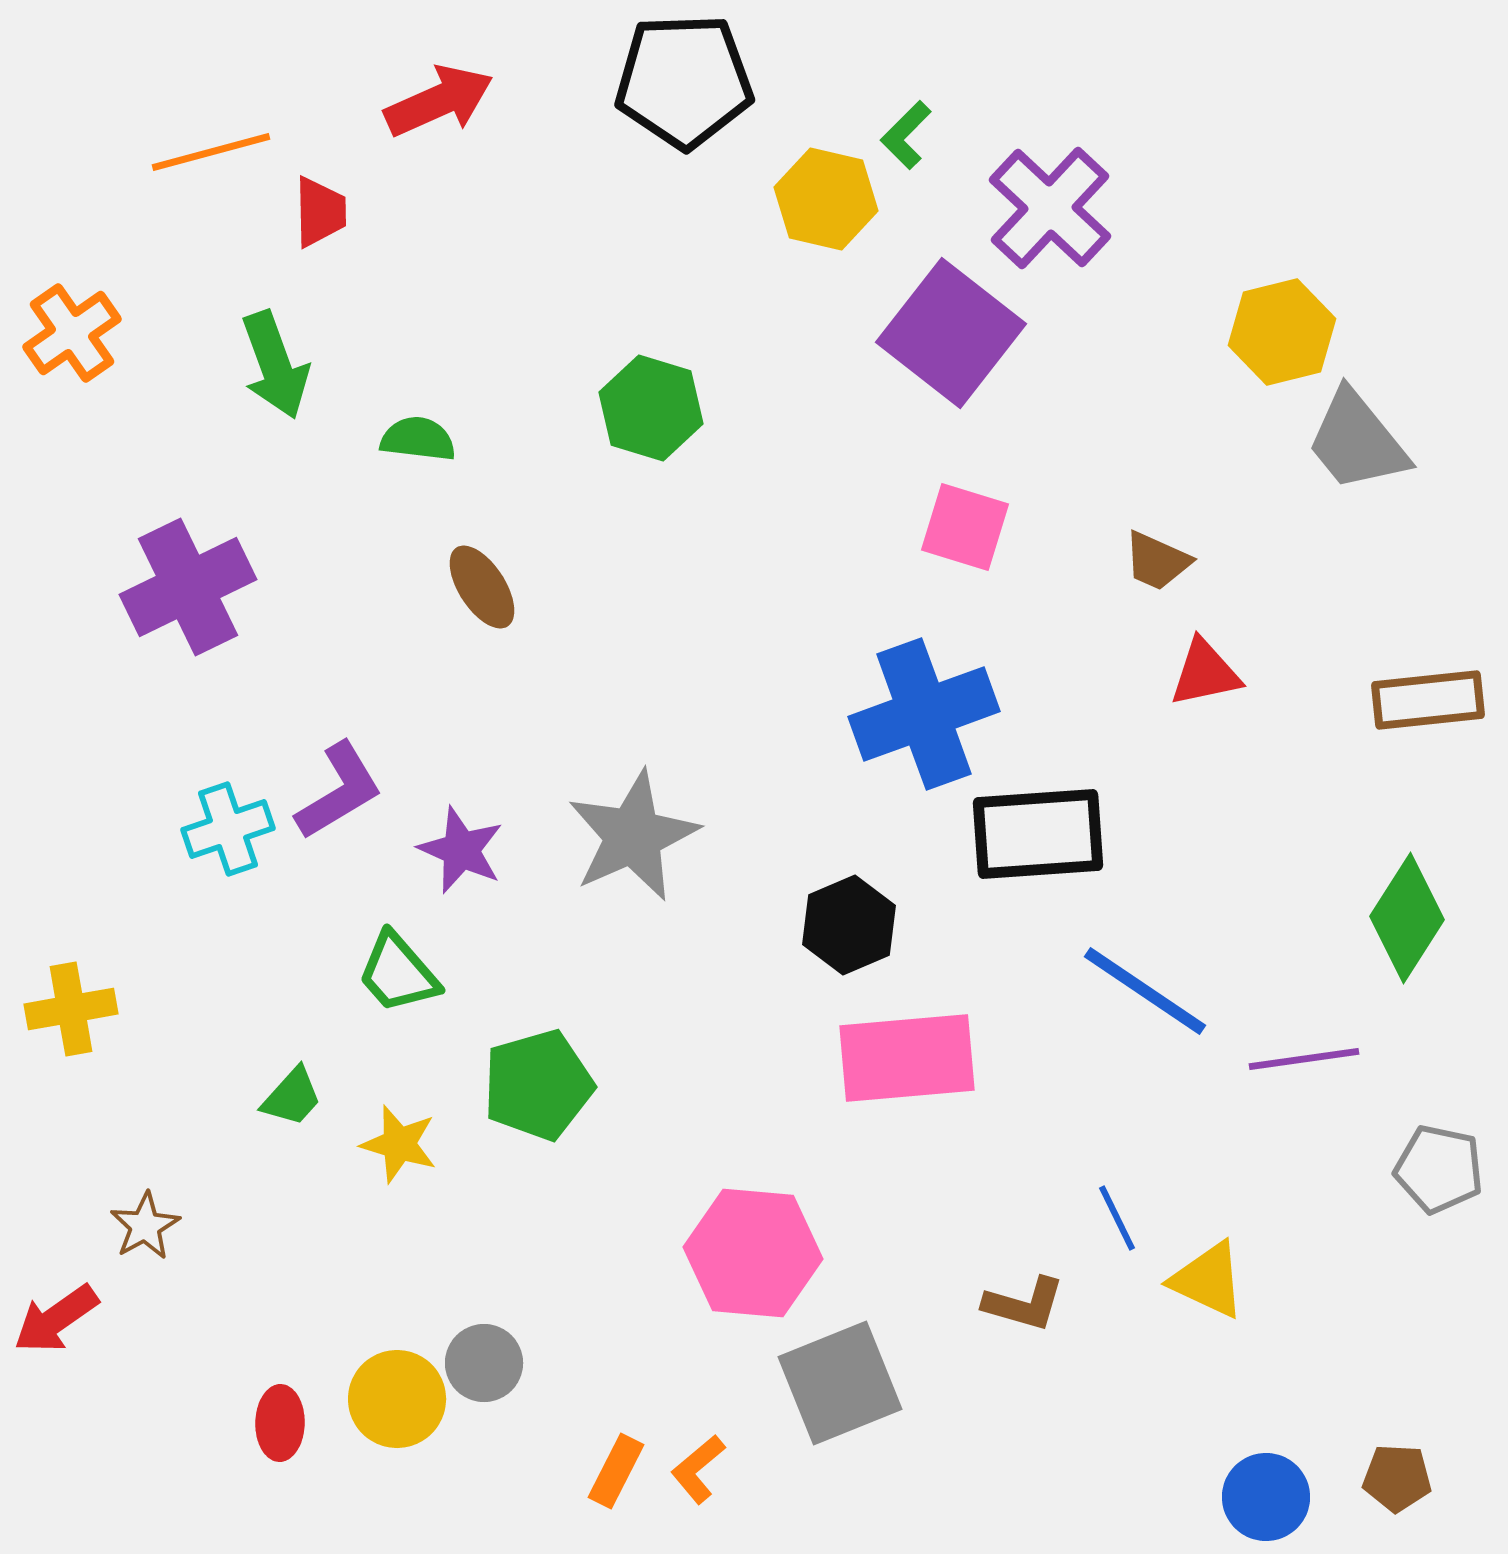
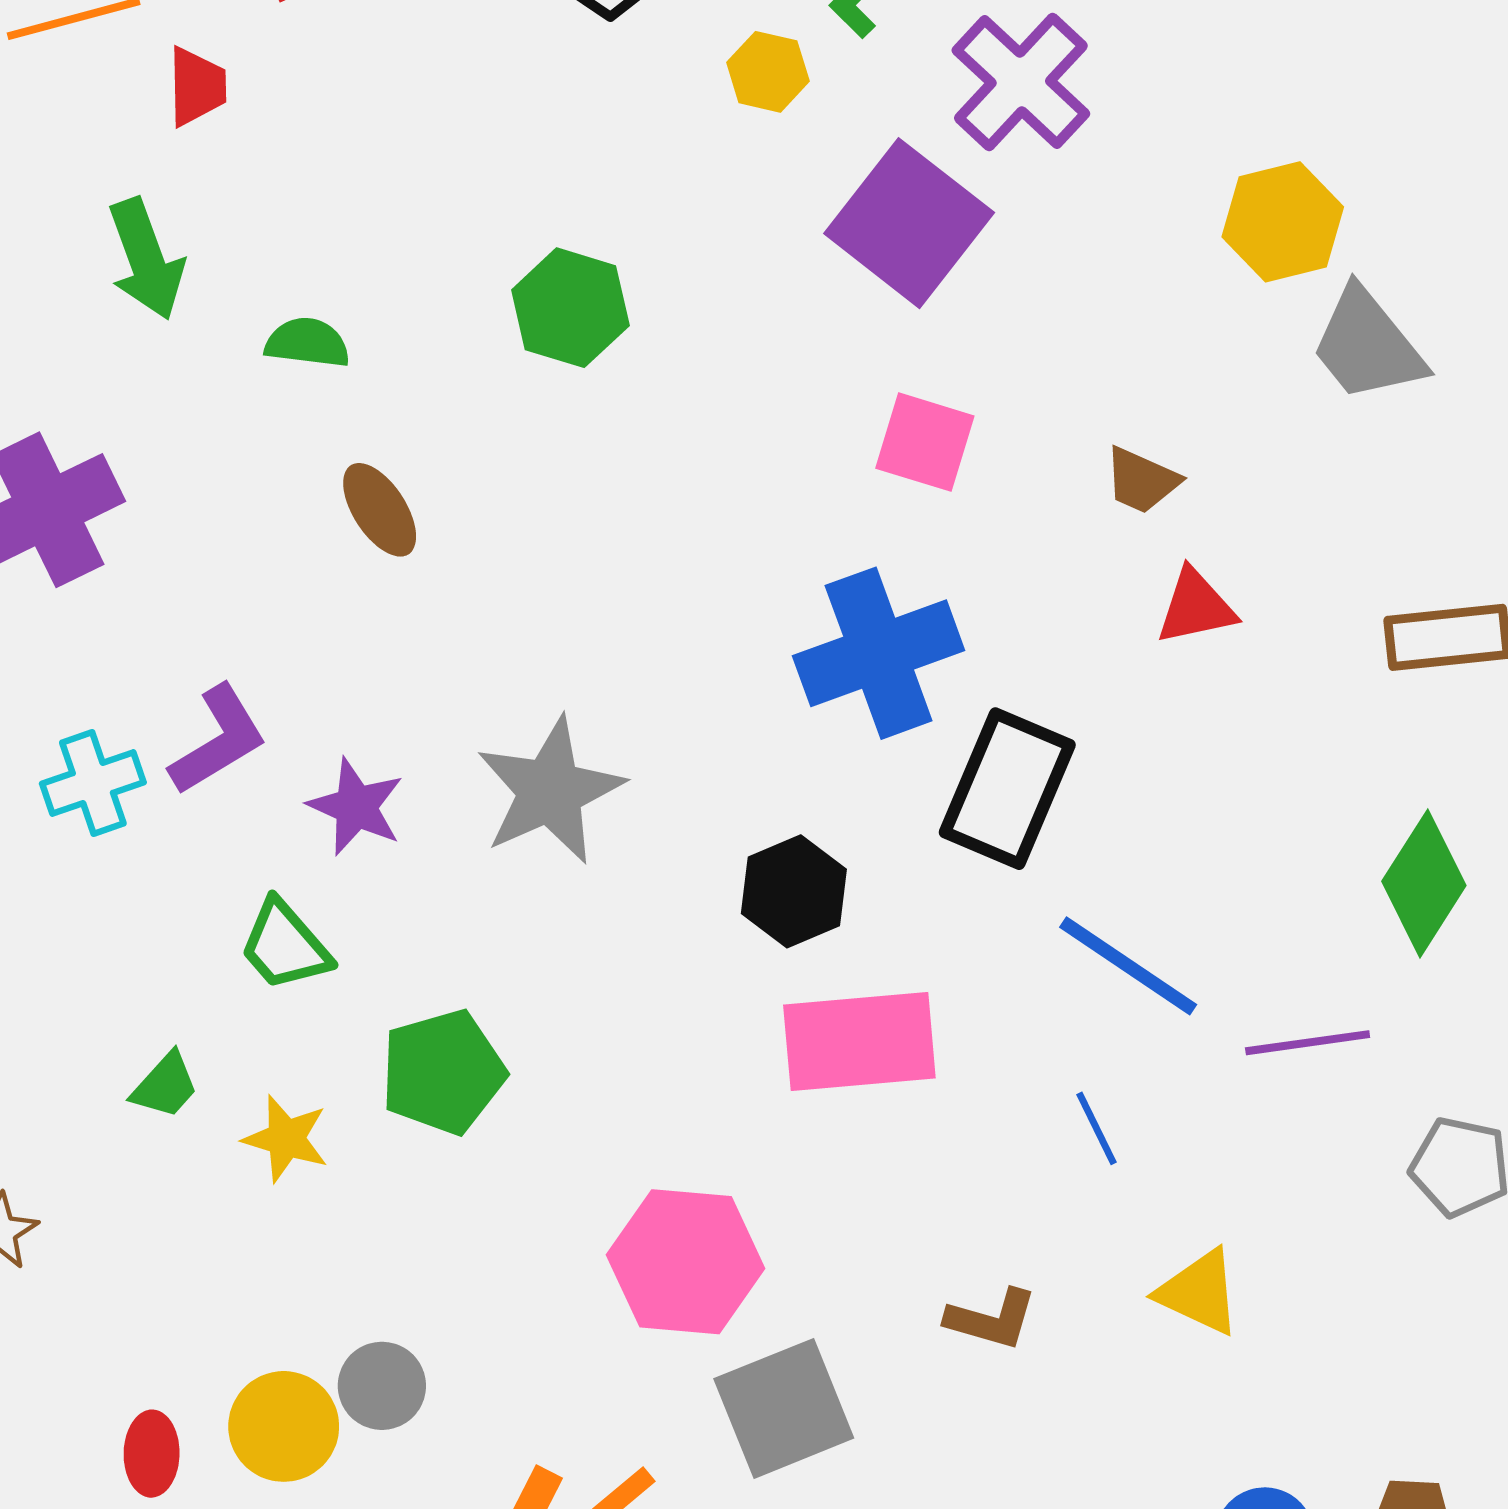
yellow hexagon: (826, 199) -> (768, 72), size x0.7
black rectangle: (1038, 834) -> (1007, 789), turned -63
blue line: (1117, 1218) -> (1096, 1128), moved

